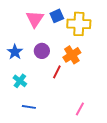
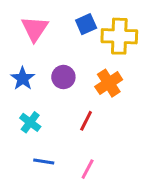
pink triangle: (35, 19) -> (35, 29), moved
red line: (57, 72) -> (86, 121), moved
pink line: (80, 109) -> (88, 169), moved

